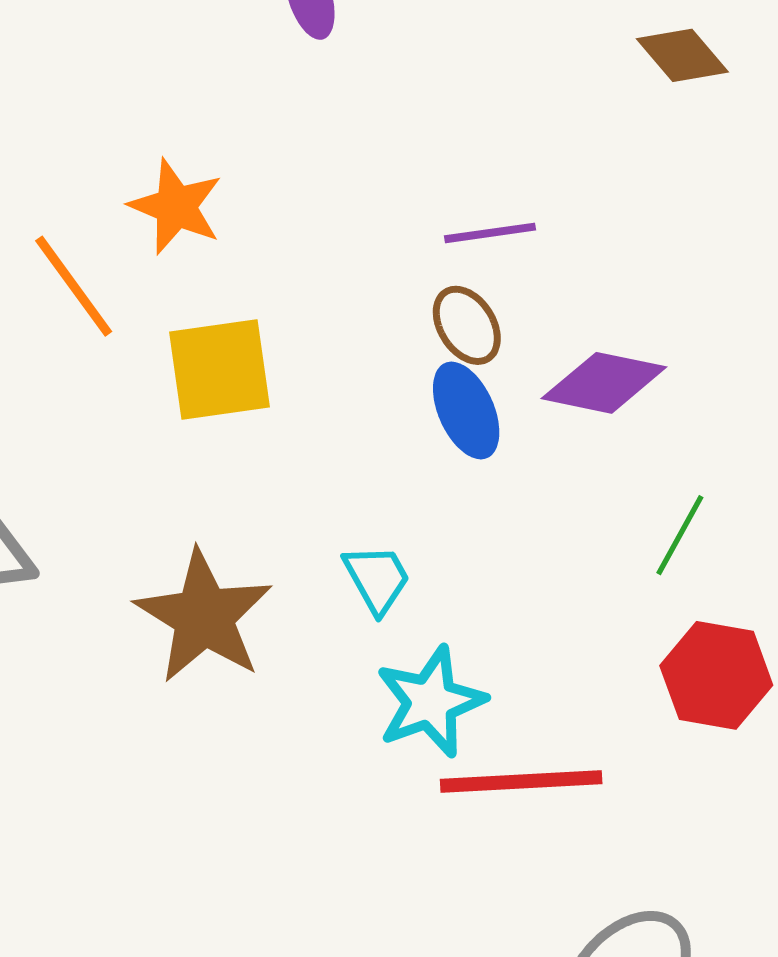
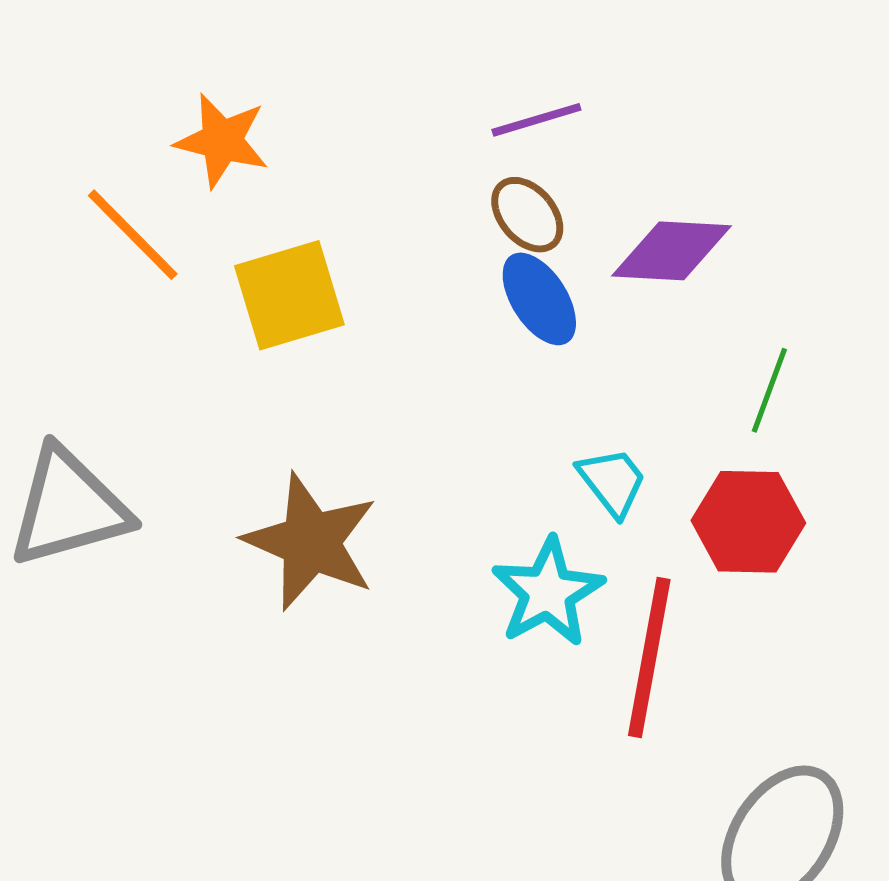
cyan trapezoid: (377, 579) -> (612, 482), moved
red hexagon: (716, 675) -> (748, 522), moved
red line: (521, 781) -> (649, 658), turned -68

